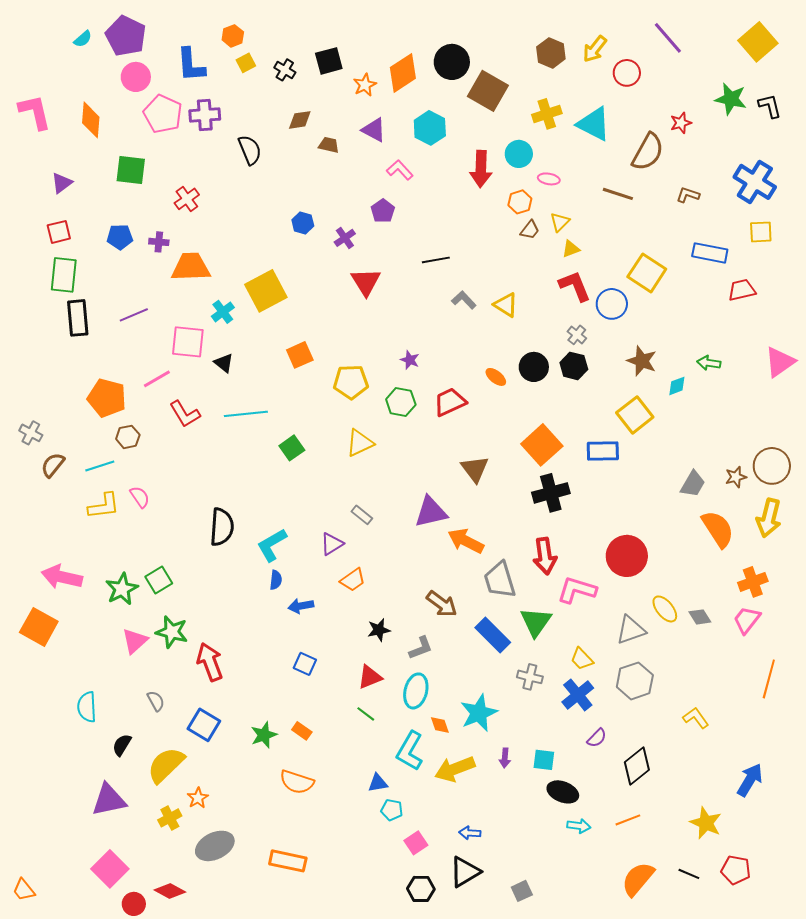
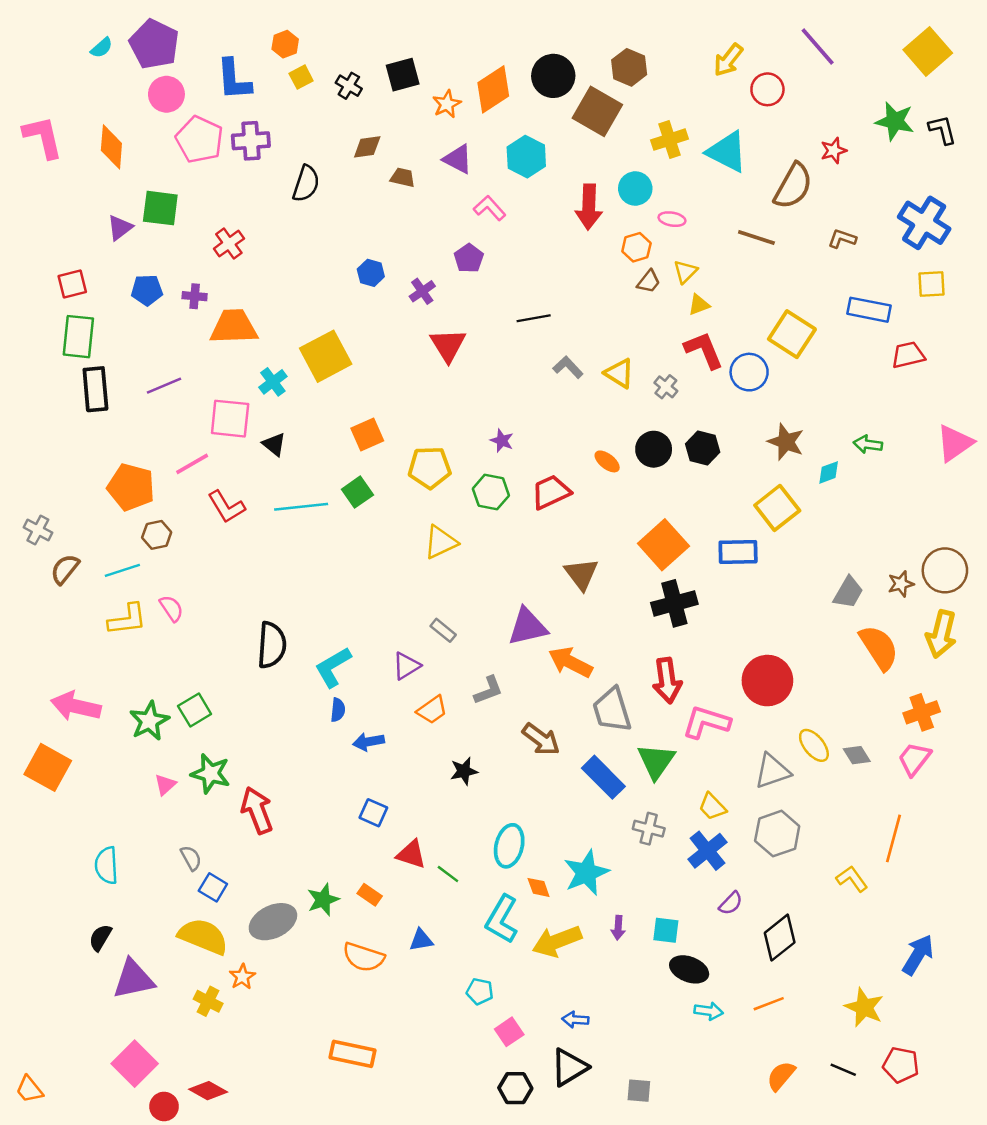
brown hexagon: (551, 53) -> (629, 67), moved
black semicircle: (250, 150) -> (306, 184), turned 40
purple triangle: (62, 183) -> (120, 228), moved
gray cross: (577, 335) -> (666, 387), moved
green square: (292, 448) -> (357, 492), moved
pink triangle: (135, 641) -> (165, 785), size x0.7
gray L-shape: (421, 648) -> (488, 690), moved
red triangle: (370, 677) -> (411, 854), moved, turned 40
orange line: (769, 679) -> (894, 838), moved
blue square: (204, 725) -> (213, 887), moved, size x0.7
black semicircle: (122, 745) -> (100, 938), moved
yellow semicircle: (166, 765) -> (203, 936), turned 66
blue triangle: (378, 783) -> (421, 940), moved
yellow cross: (170, 818) -> (208, 1001), turned -35
gray ellipse: (215, 846) -> (273, 922), moved
orange semicircle: (638, 879) -> (781, 1076), size x0.7
gray square: (522, 891) -> (639, 1091), turned 30

